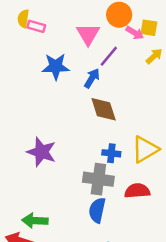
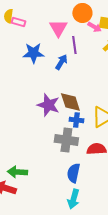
purple line: (109, 56) -> (74, 45), turned -48
brown diamond: (104, 109) -> (70, 102), moved
purple star: (41, 152) -> (48, 105), moved
blue semicircle: (97, 210) -> (73, 173), moved

